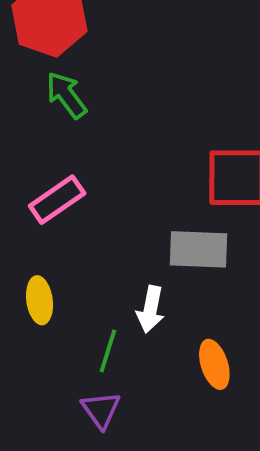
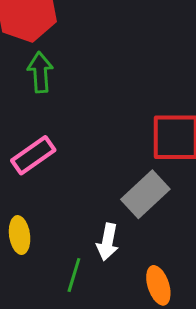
green arrow: (66, 95) -> (40, 72), turned 33
gray rectangle: (198, 249) -> (145, 194), turned -45

